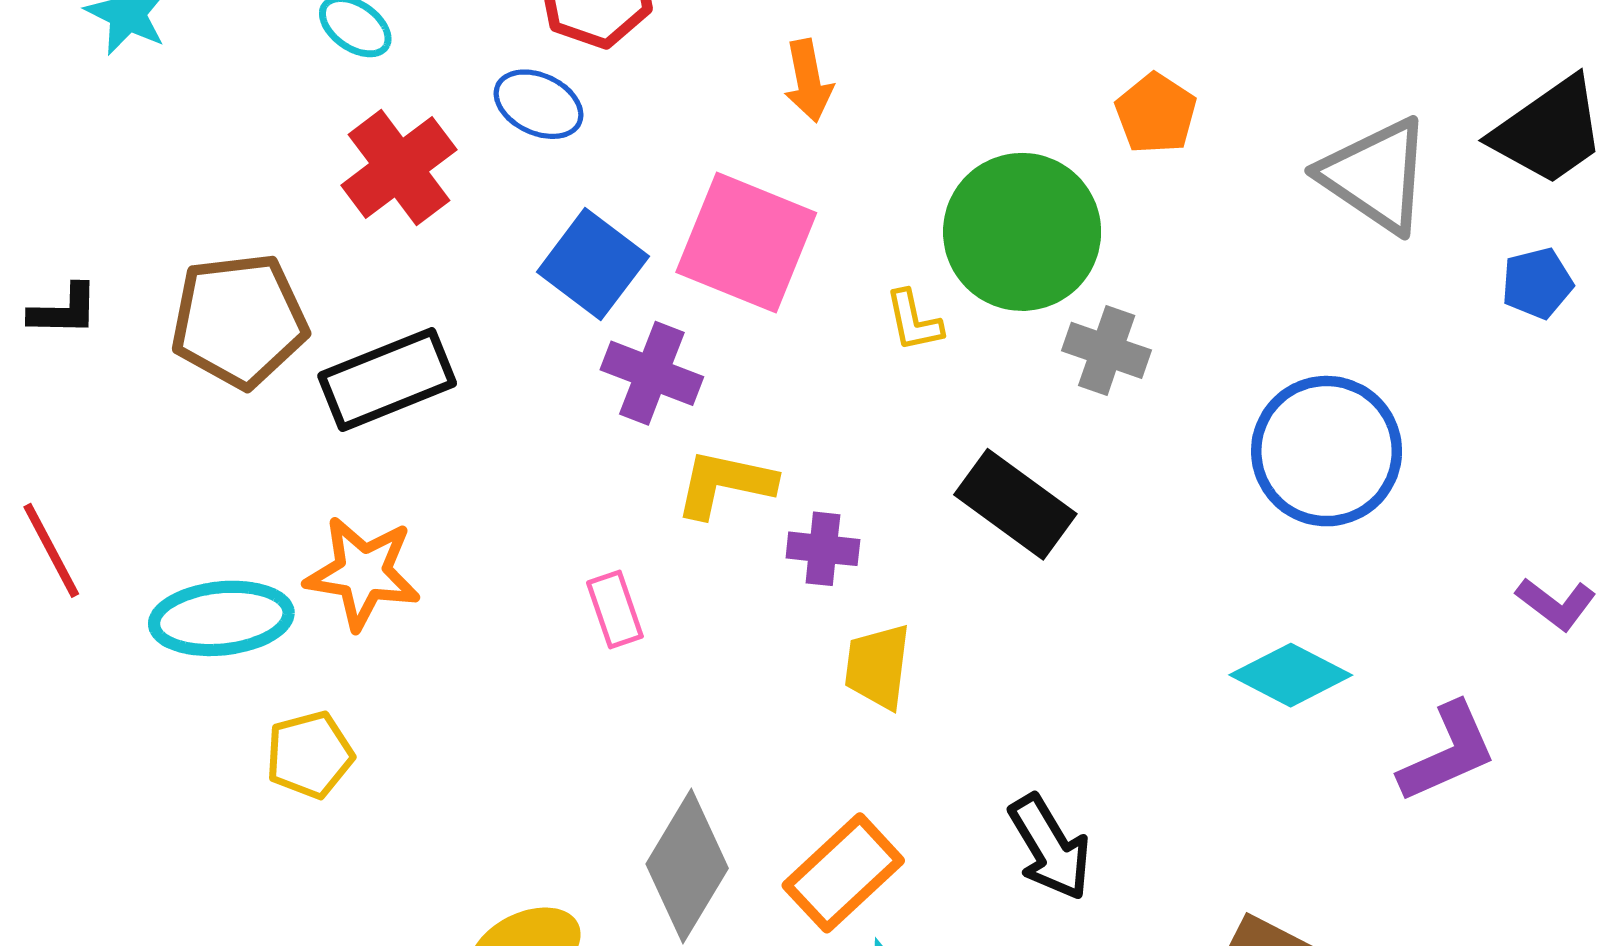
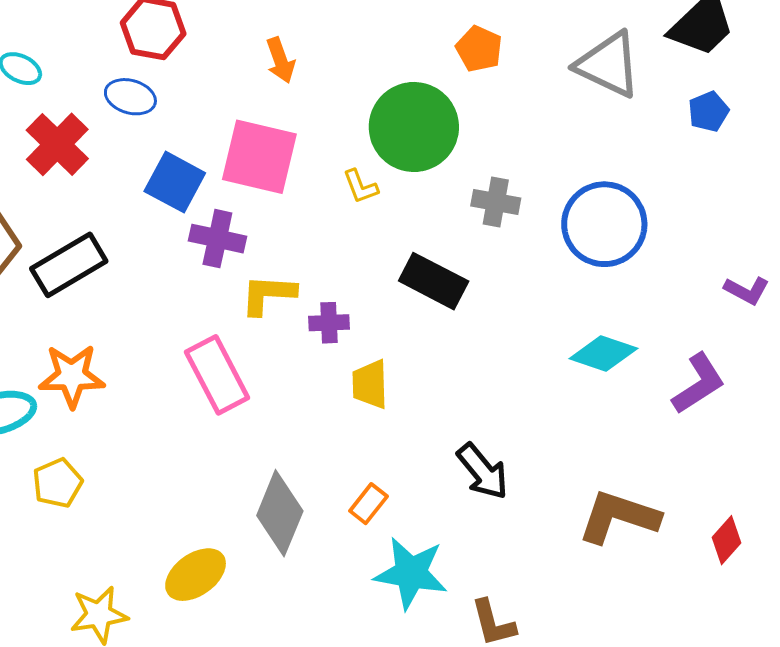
gray cross: (1107, 350) -> (496, 202), moved
pink rectangle: (615, 610) -> (217, 375), size x1.8
orange rectangle: (843, 873) -> (368, 504), size x0.6

